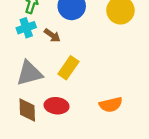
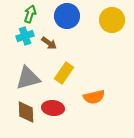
orange semicircle: (111, 105) -> (94, 97), moved

